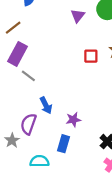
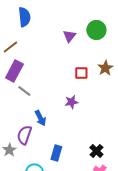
purple star: (73, 120) -> (71, 102), moved

